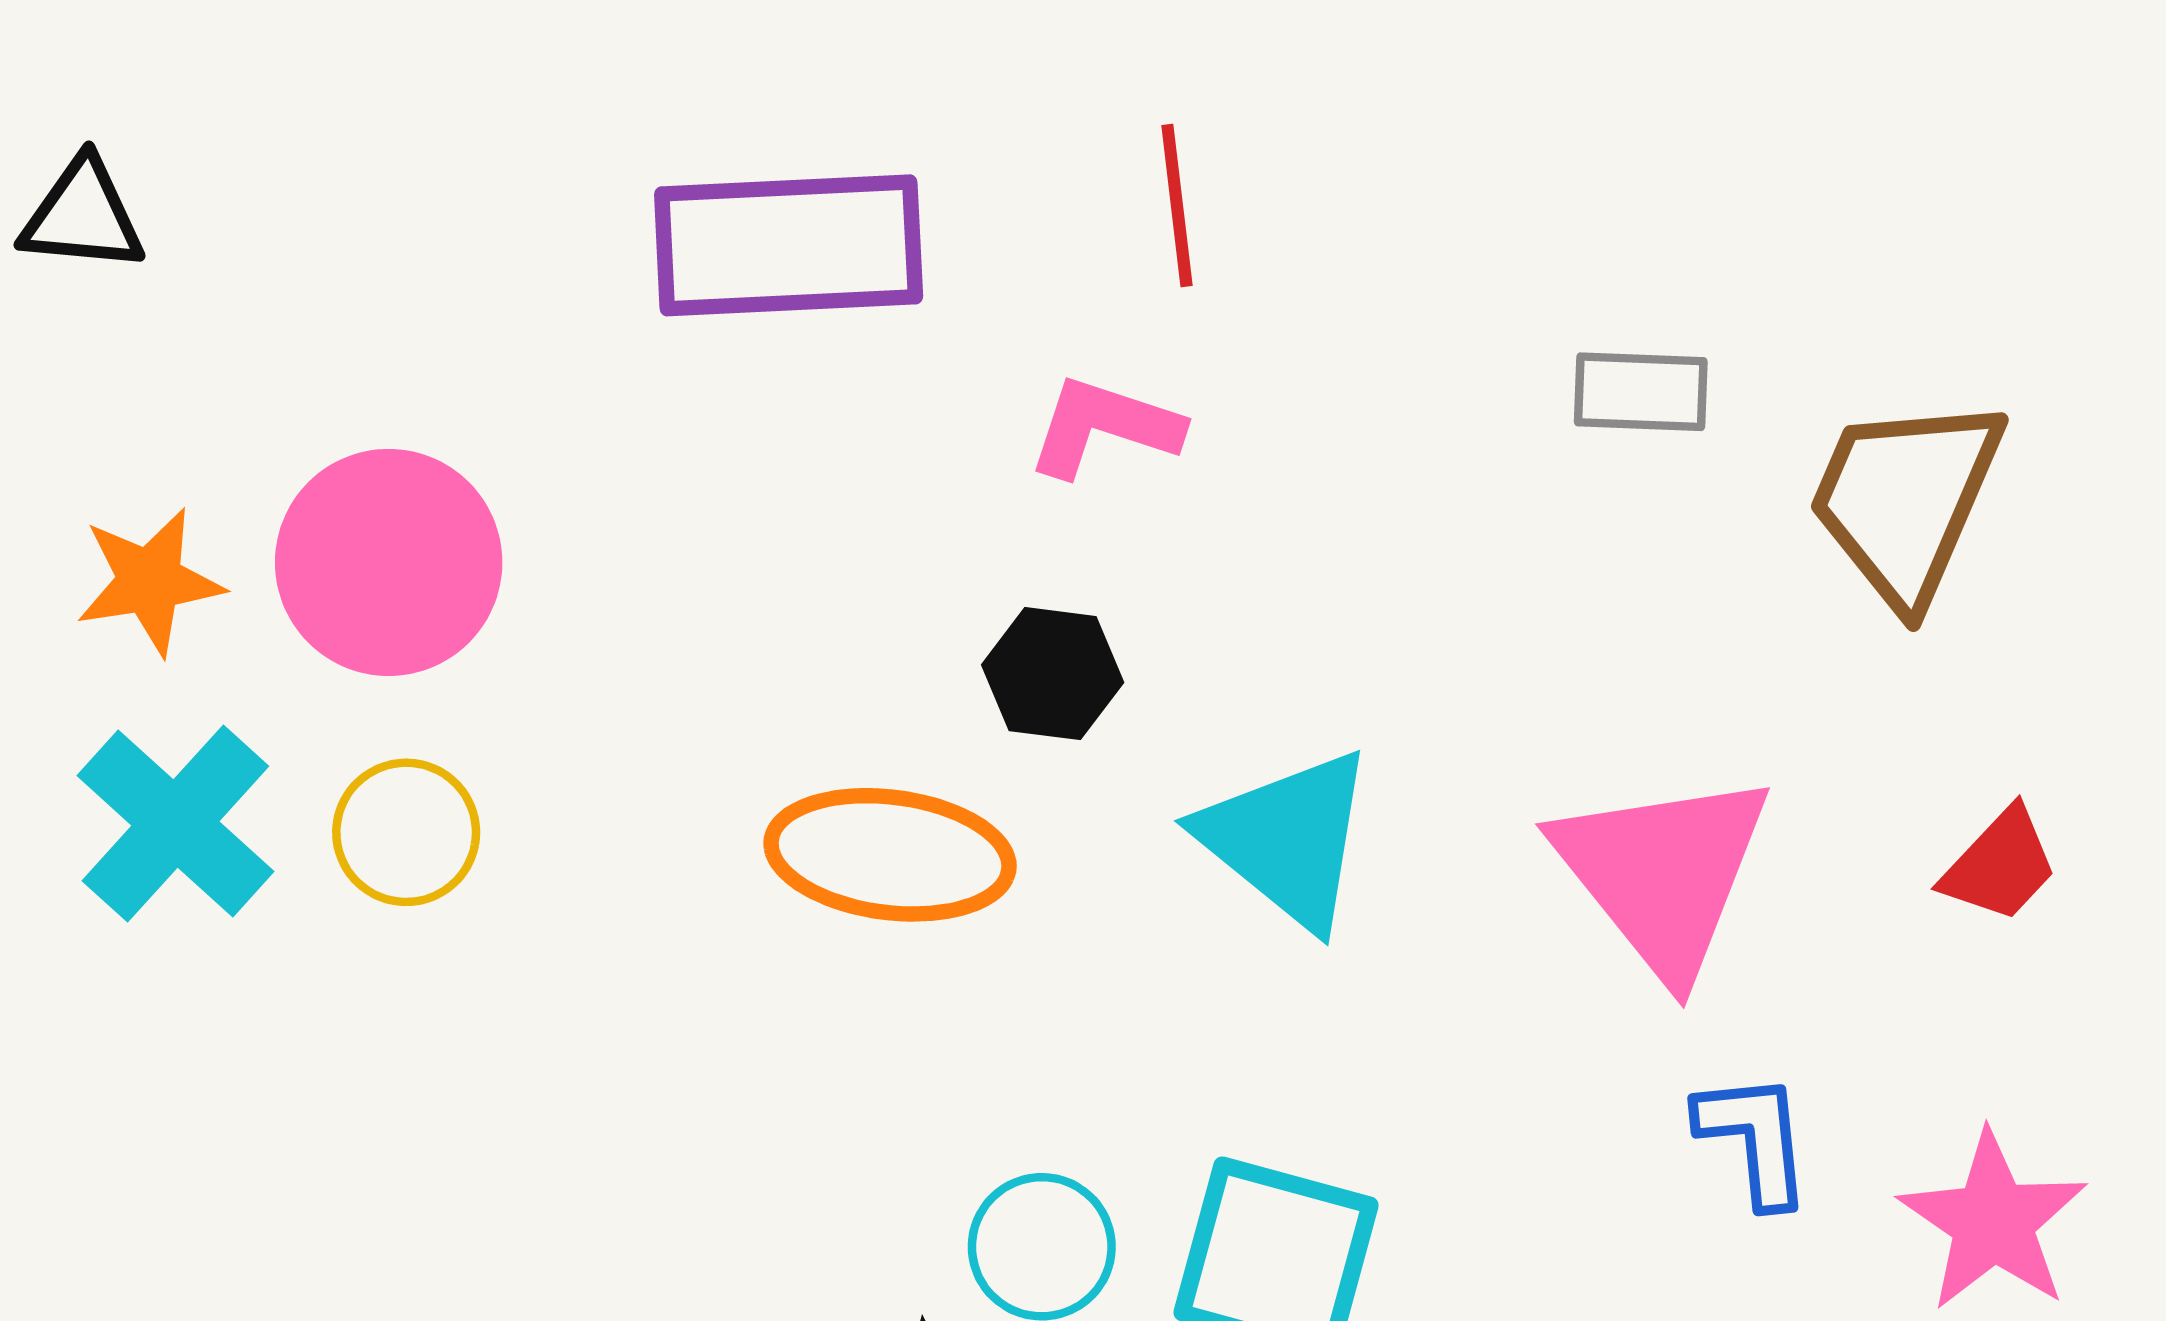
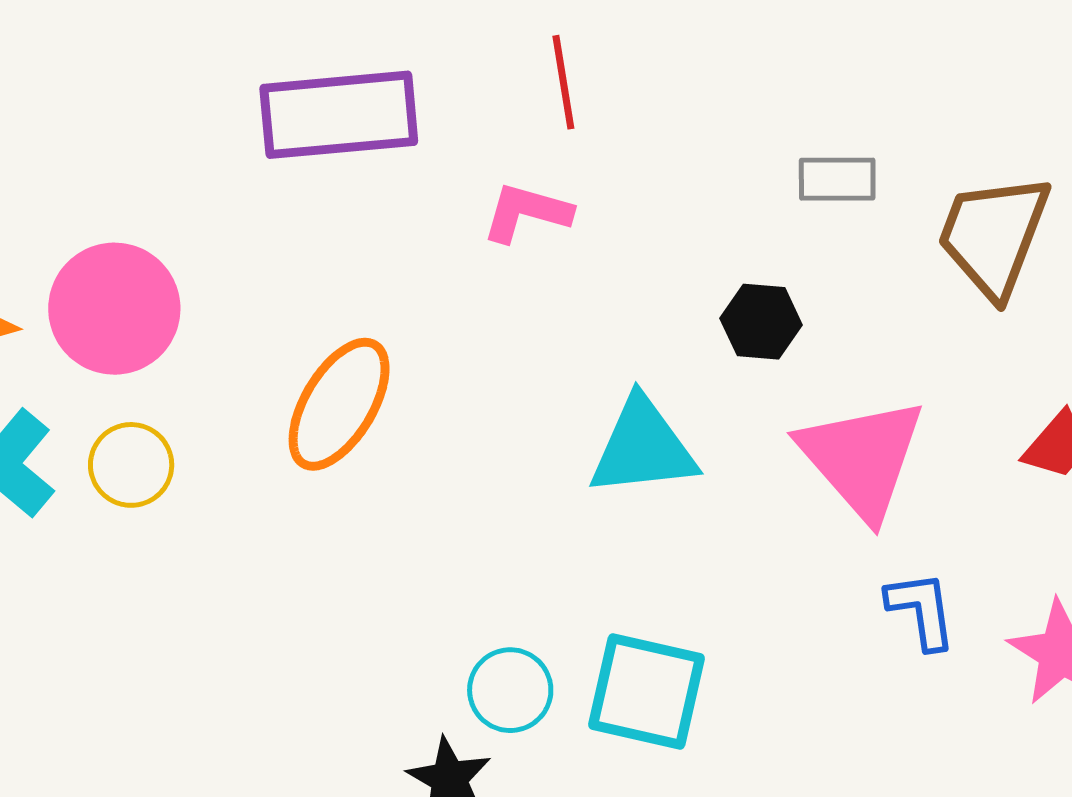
black hexagon: (1053, 674) -> (761, 322), moved
cyan triangle: (1287, 839) -> (643, 447), turned -43
orange ellipse: (890, 855) -> (339, 404), moved, turned -64

